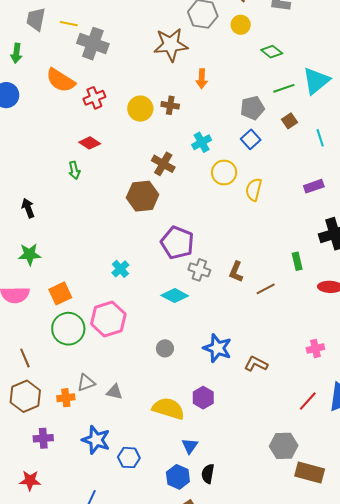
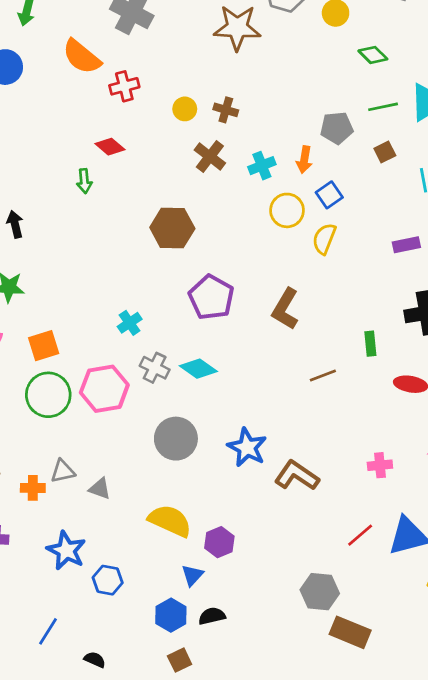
orange arrow: (202, 79) -> (304, 160), moved
yellow circle: (140, 109) -> (185, 109), size x0.7
blue square: (251, 139) -> (329, 195), moved
brown cross: (163, 164) -> (210, 157), moved
gray cross: (199, 270) -> (155, 368), moved
brown L-shape: (236, 272) -> (285, 309), moved, size x1.4
gray circle: (165, 348) -> (176, 439), size x1.8
brown L-shape: (256, 364) -> (297, 476), size x1.4
purple hexagon: (203, 398) -> (219, 542), moved
black semicircle: (208, 474) -> (212, 616), turned 60

